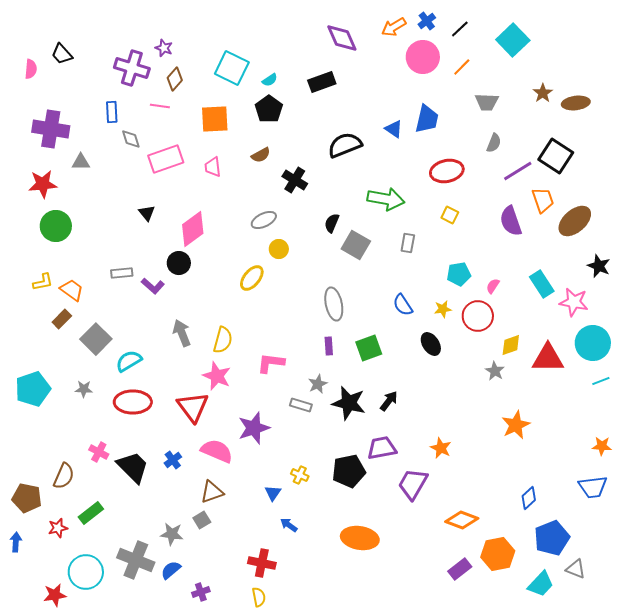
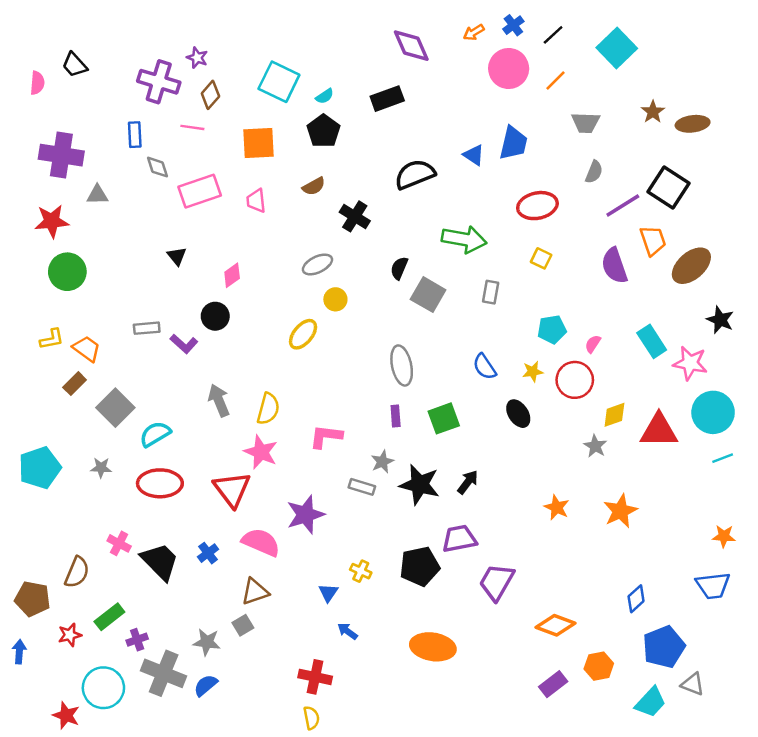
orange arrow: (394, 27) -> (474, 32), size x0.7
pink diamond: (193, 229) -> (232, 275), size x0.6
orange star: (441, 448) -> (557, 507), moved
orange hexagon: (498, 554) -> (599, 666), size x0.7
purple cross: (201, 592) -> (137, 640), moved
red star: (55, 595) -> (66, 715), turned 30

